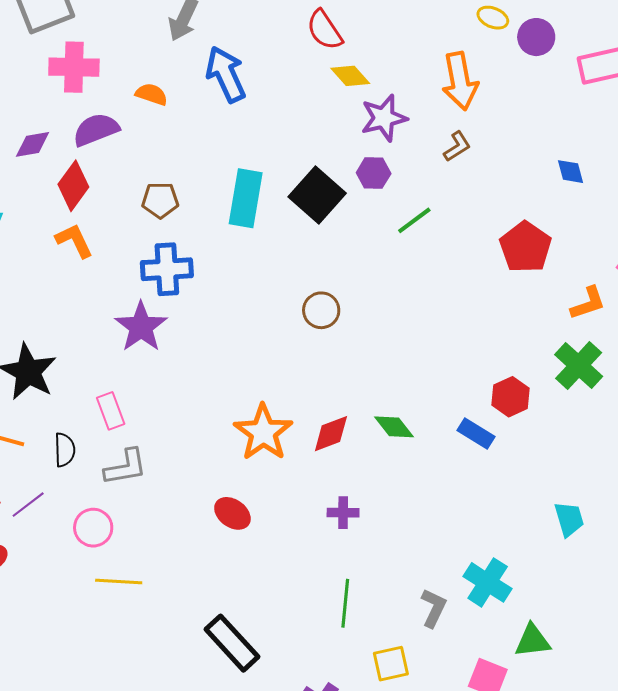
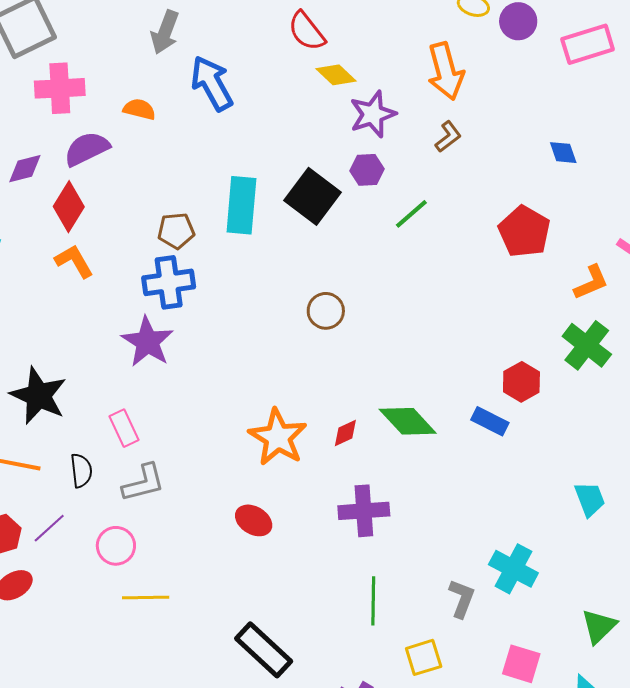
brown pentagon: (160, 200) -> (176, 231), moved
green diamond: (394, 427) -> (408, 421), size x1.4
red diamond: (331, 434) -> (345, 433), size x0.7
purple cross: (343, 513) -> (364, 511), size x1.6
green triangle: (533, 641) -> (599, 626), moved, turned -33

